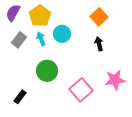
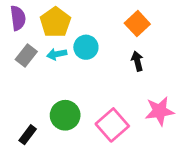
purple semicircle: (13, 13) -> (18, 18), turned 144
cyan arrow: (41, 39) -> (57, 54), turned -80
green circle: (47, 71) -> (65, 115), moved

